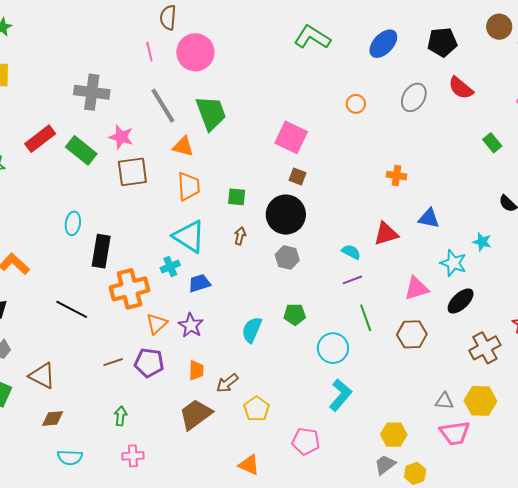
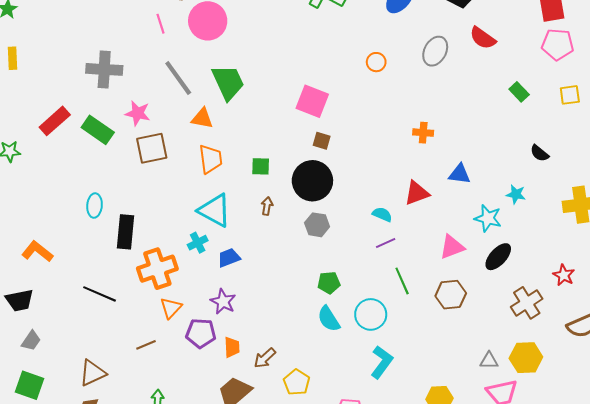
orange triangle: (157, 324) -> (171, 308), moved
cyan semicircle: (252, 330) -> (329, 319), moved, turned -52
purple pentagon: (149, 363) -> (201, 333), moved
brown triangle: (42, 376) -> (92, 373), moved, turned -48

